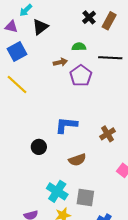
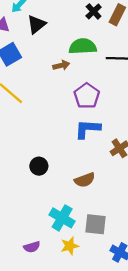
green semicircle: (79, 47) -> (83, 46), size x1.6
purple pentagon: (81, 76) -> (87, 96), moved
blue L-shape: (66, 125) -> (88, 129), moved

